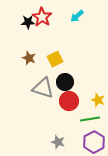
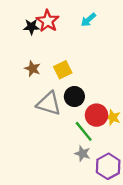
red circle: (69, 101) -> (96, 115), moved
green line: (90, 119) -> (84, 131), moved, turned 60
gray star: (58, 142) -> (83, 153), moved

